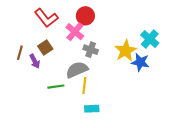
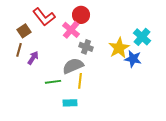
brown square: (45, 48) -> (24, 31), moved
purple arrow: (35, 61) -> (33, 58), turned -120
cyan rectangle: (92, 109) -> (70, 103), moved

